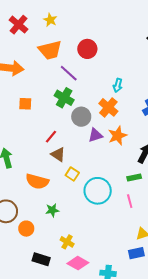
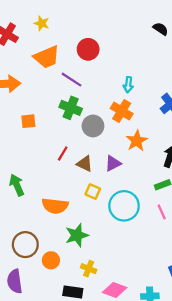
purple triangle: (95, 135) -> (113, 163), moved
brown triangle: (58, 154) -> (85, 164), moved
green star: (52, 210) -> (77, 235), size x1.5
yellow cross: (67, 242) -> (89, 269), moved

